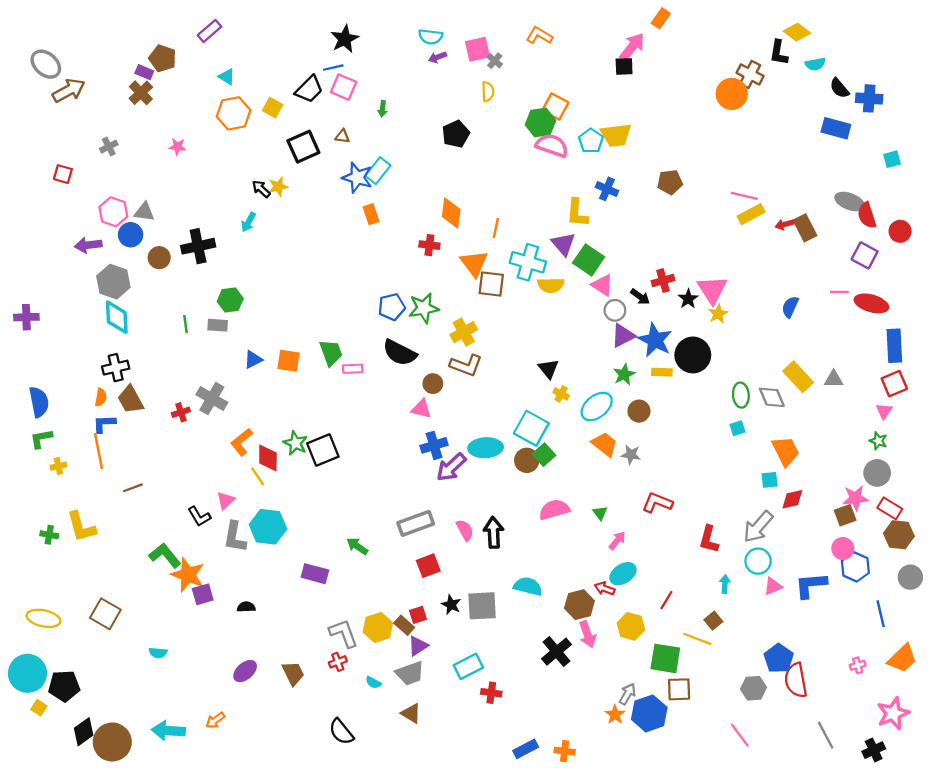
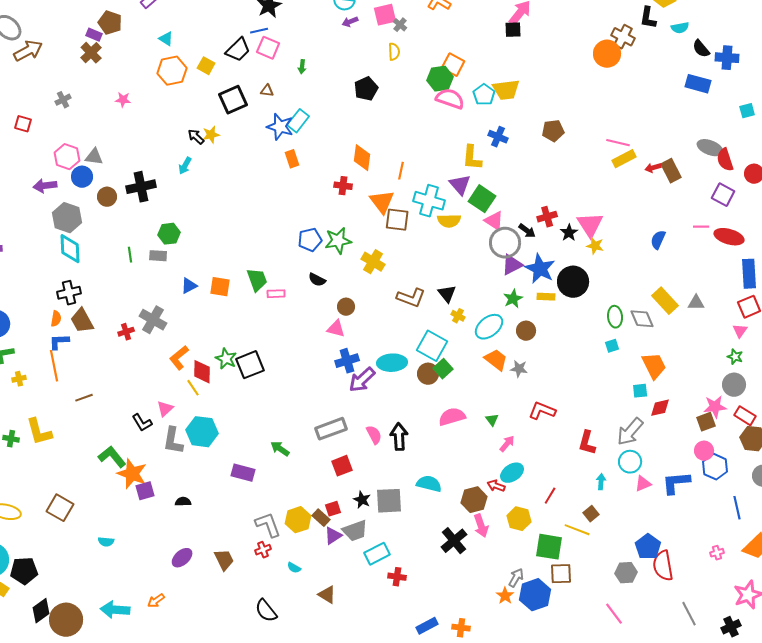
gray circle: (615, 310) -> (505, 243), size x1.6
yellow star: (718, 314) -> (595, 246), turned -30
yellow cross: (464, 332) -> (373, 262), turned -30
black semicircle: (400, 353) -> (317, 280), size x0.6
brown L-shape: (466, 365) -> (411, 298), moved
gray trapezoid: (410, 673) -> (355, 531), moved

